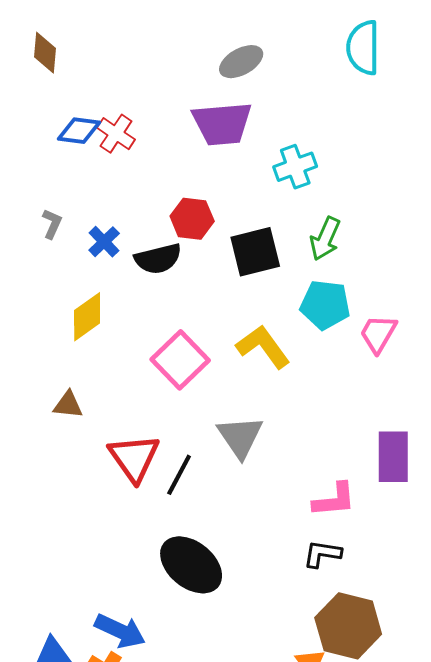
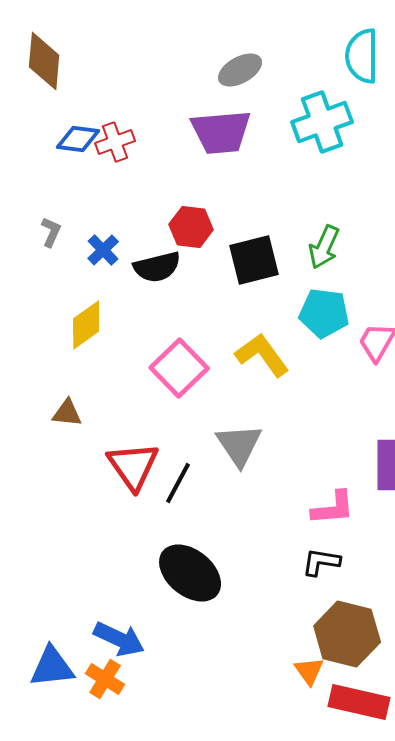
brown diamond: (45, 53) -> (44, 61), size x1.4
red cross: (116, 134) -> (115, 142), turned 36
cyan cross: (295, 167) -> (322, 122), moved, size x1.4

